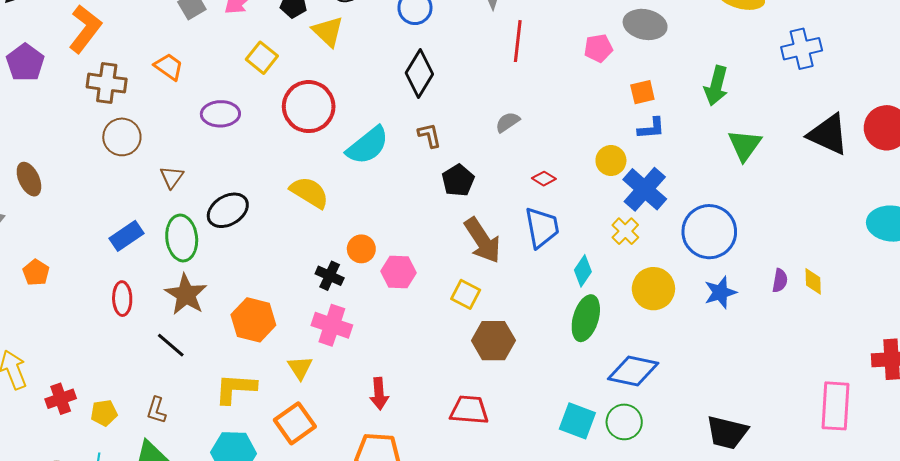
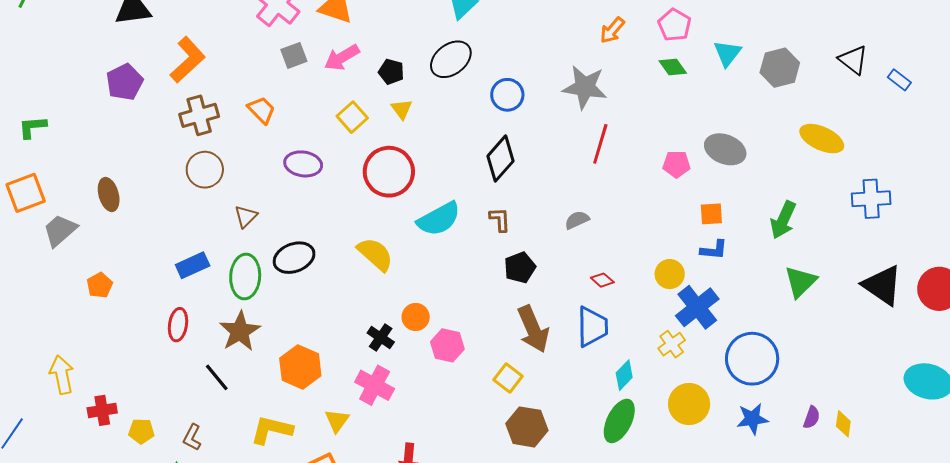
yellow triangle: (328, 31) -> (402, 109), moved, size x0.7
brown cross: (107, 83) -> (199, 115), turned -33

